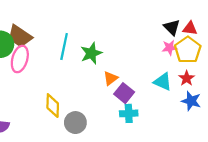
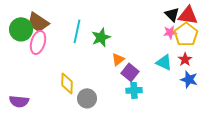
red triangle: (190, 28) -> (188, 15), size x1.5

